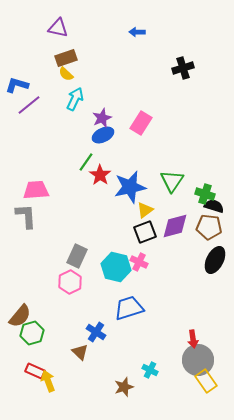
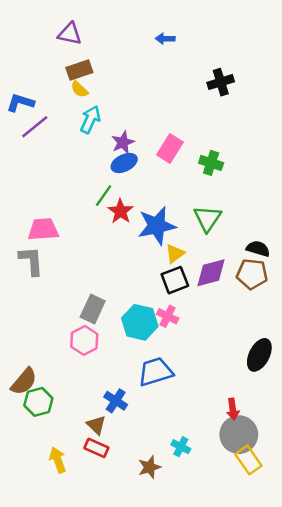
green cross: (205, 194) -> (211, 163), moved
black ellipse: (215, 260) -> (259, 355), moved
red rectangle: (35, 371) -> (96, 448), moved

